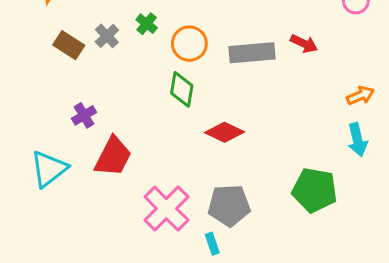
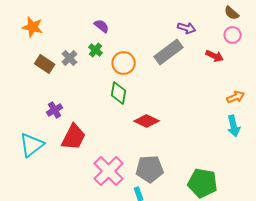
red arrow: (304, 44) -> (215, 56), moved
gray rectangle: (252, 53) -> (169, 52), moved, turned -32
green pentagon: (315, 190) -> (203, 183), moved

